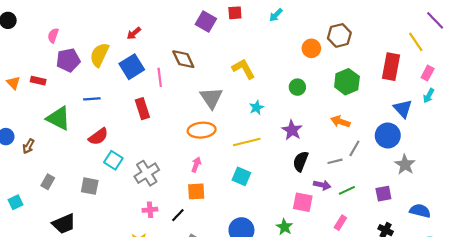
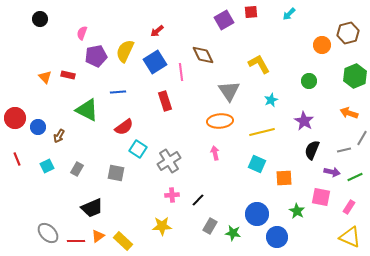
purple square: (206, 21) -> (224, 20), turned 30
pink arrow: (196, 165) -> (215, 153), turned -32
orange square: (196, 191) -> (284, 178), moved
cyan square: (15, 202) -> (47, 166), moved
pink square: (303, 202) -> (321, 197), moved

